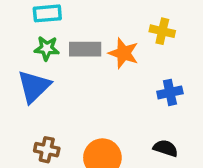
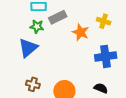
gray rectangle: (85, 49) -> (58, 17), moved, turned -30
blue cross: (170, 92) -> (106, 56), size x1.5

